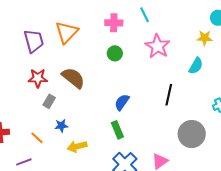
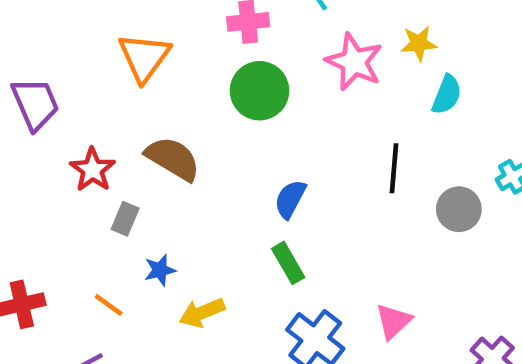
yellow star: (205, 38) -> (419, 43), moved
purple trapezoid: (34, 41) -> (35, 104), moved
green circle: (115, 53) -> (260, 91), size x1.6
red star: (38, 78) -> (92, 170), turned -30
gray circle: (192, 134) -> (459, 209), moved, size x0.7

